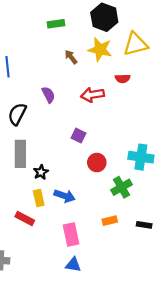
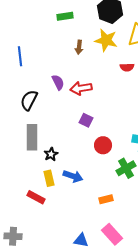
brown arrow: (71, 57) -> (79, 47), turned -136
red arrow: (93, 95) -> (81, 88), moved
orange rectangle: (110, 221) -> (106, 199), moved
pink rectangle: (71, 235) -> (112, 234), moved, turned -30

